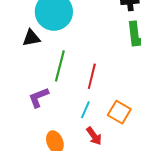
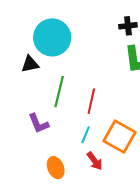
purple L-shape: (39, 97) -> (38, 123), turned -90
orange square: (119, 112) -> (120, 137), size x1.4

